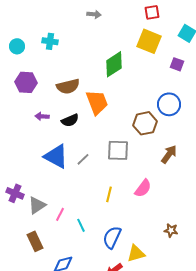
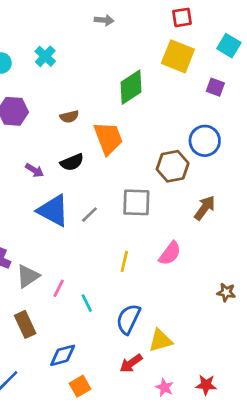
cyan cross: (50, 41) -> (45, 56), turned 35
brown semicircle: (68, 86) -> (69, 117), size x0.6
purple arrow: (42, 116) -> (34, 170), moved, turned -152
brown star: (171, 230) -> (226, 292), moved

